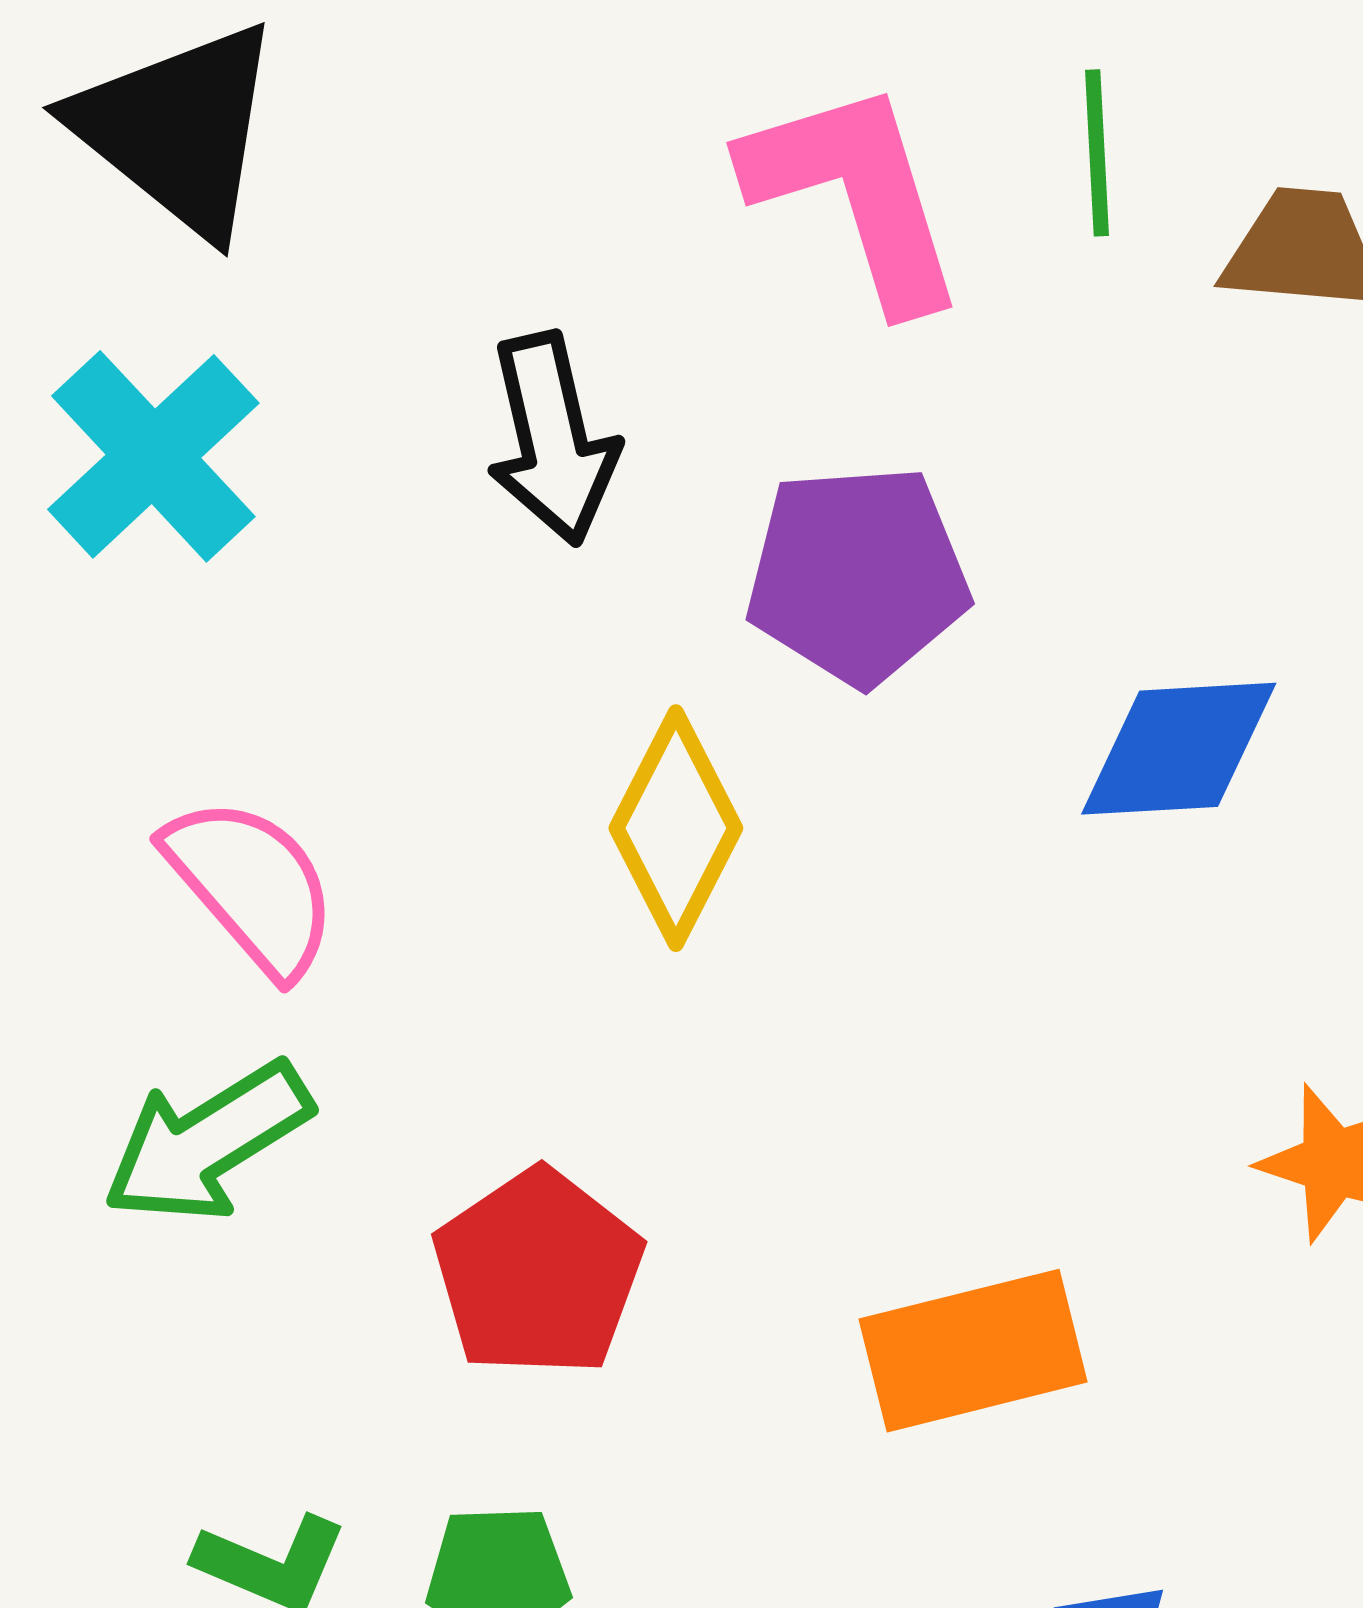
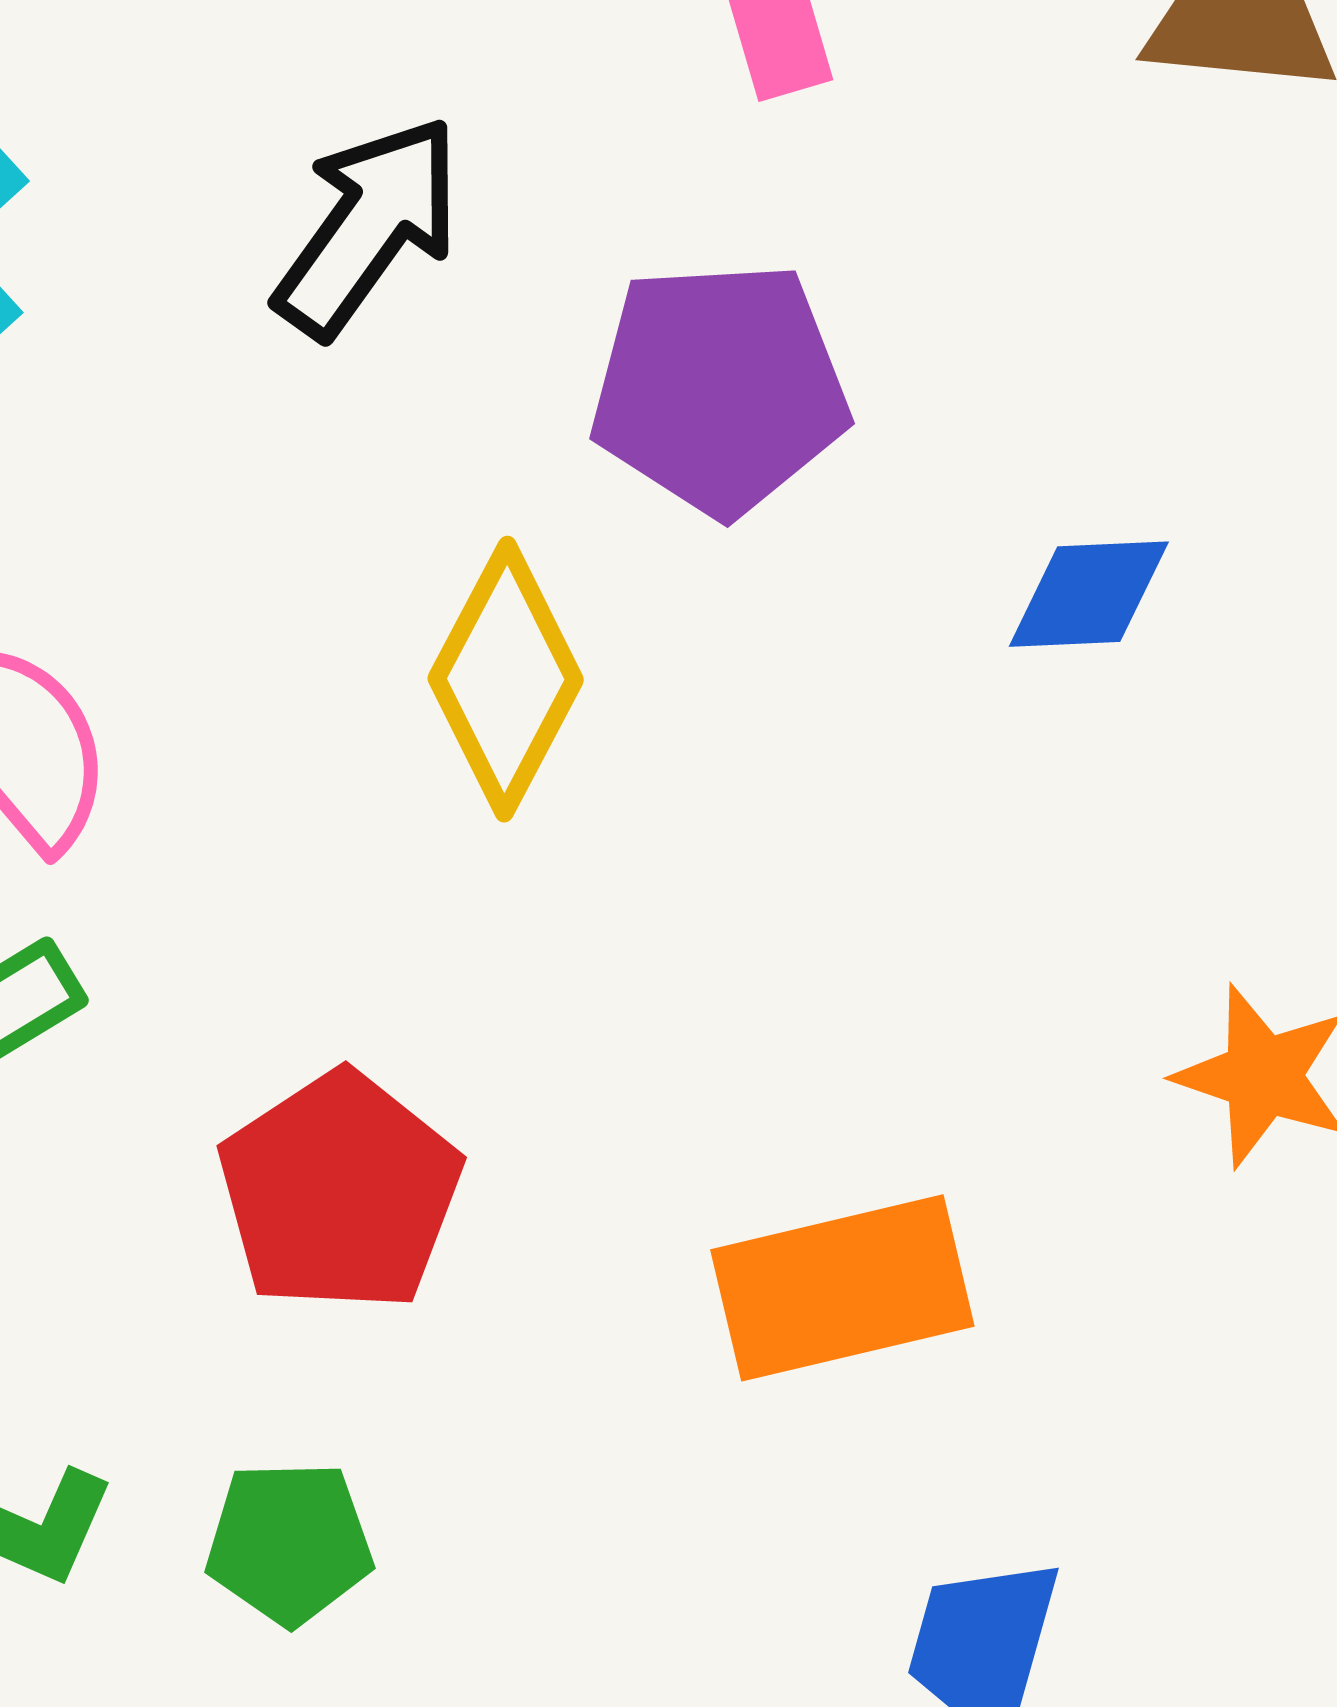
black arrow: (552, 439) -> (368, 227), turned -132
blue diamond: (1179, 749) -> (1089, 594), size x0.7

